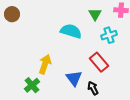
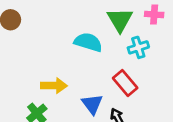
green triangle: (95, 14) -> (120, 20), size x1.5
yellow arrow: (45, 64) -> (54, 86), turned 72

